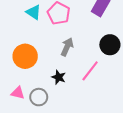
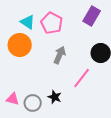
orange circle: (25, 56) -> (20, 45), moved
black star: (59, 77) -> (55, 97), moved

